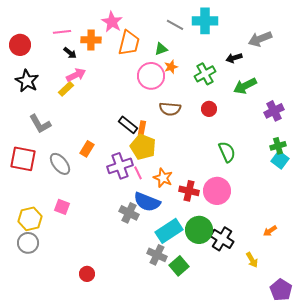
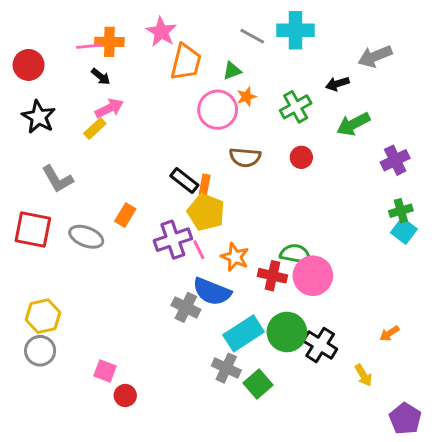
orange cross: (91, 40) -> (109, 42), moved
green semicircle: (227, 152) -> (296, 254), moved, turned -55
gray ellipse: (60, 164) -> (86, 237), turned -30
pink square: (62, 207) -> (105, 371), moved

